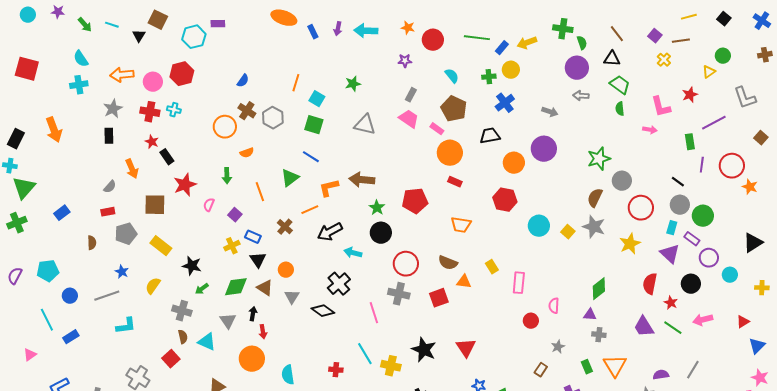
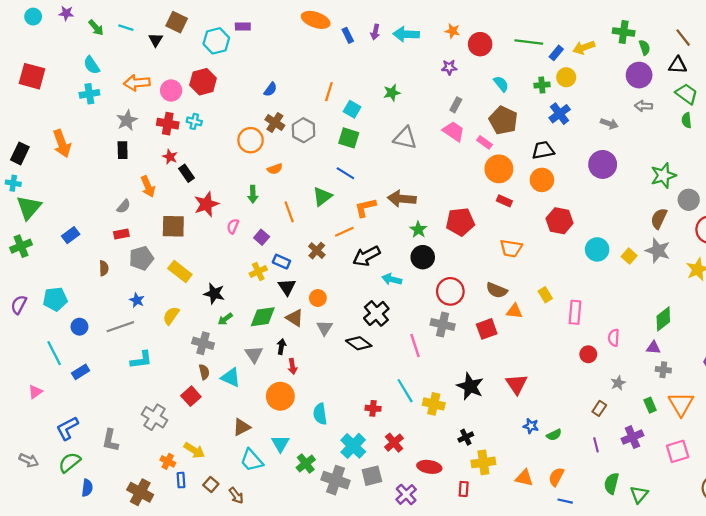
orange circle: (514, 163) -> (542, 180), moved

